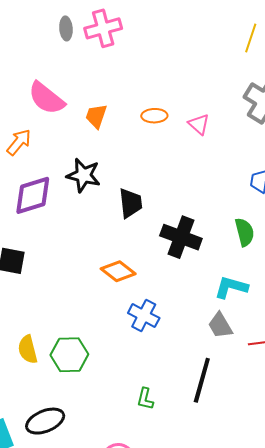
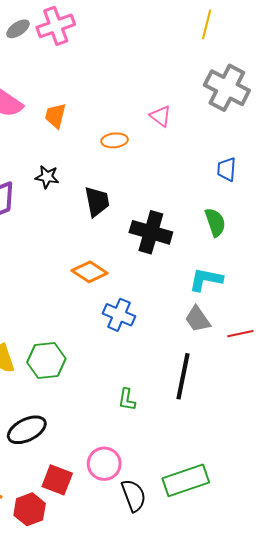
gray ellipse: (66, 28) -> (18, 29), turned 65
orange ellipse: (154, 116) -> (114, 140), moved
black star: (84, 175) -> (47, 177), size x0.7

